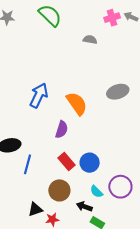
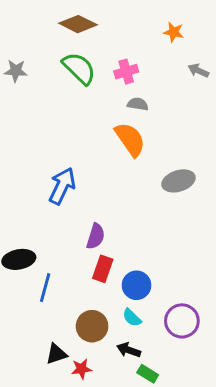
pink cross: (112, 18) -> (126, 72), moved
orange semicircle: (77, 104) -> (130, 139), moved
red rectangle: (67, 162) -> (103, 269), moved, turned 60
cyan semicircle: (96, 192) -> (132, 318), moved

